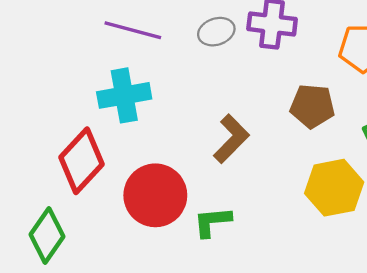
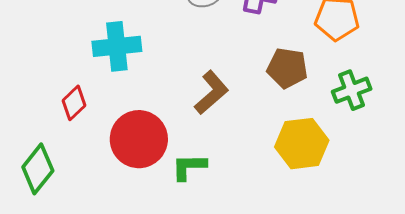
red diamond: (82, 161) -> (74, 103), size x0.6

